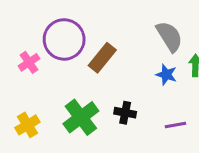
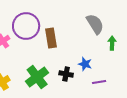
brown rectangle: (102, 58) -> (51, 38), turned -48
blue star: (166, 75) -> (85, 64), moved

